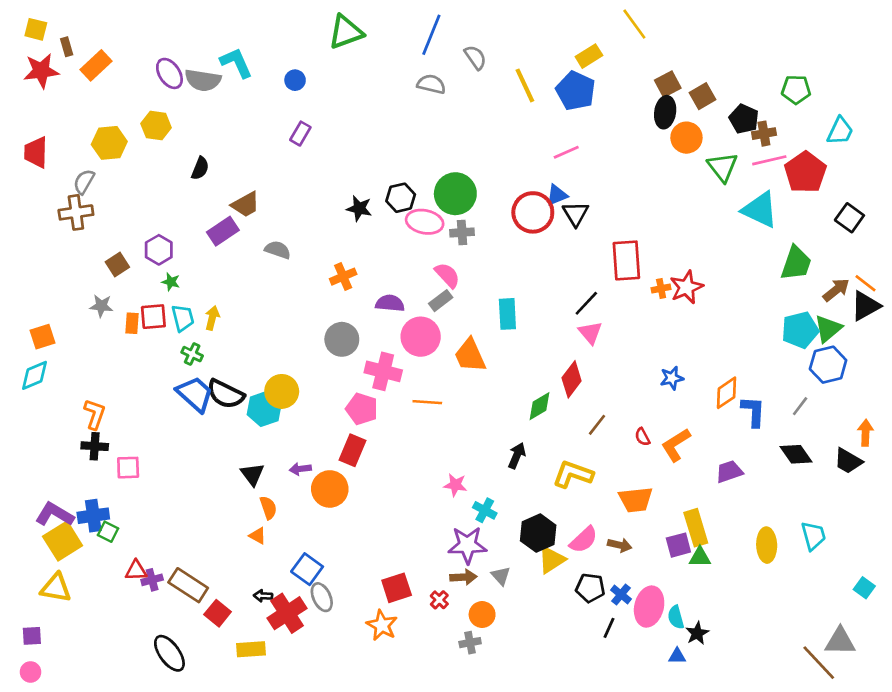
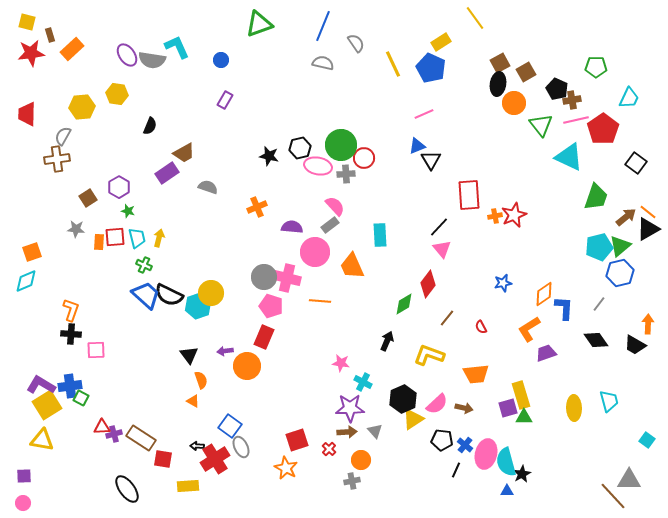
red circle: (533, 212) -> (364, 158), moved, size x0.7
gray circle: (342, 339) -> (264, 277), moved
orange L-shape: (676, 445) -> (529, 329), moved
red square: (218, 613) -> (163, 459), turned -30
cyan semicircle: (676, 617) -> (506, 462), size x1.6

